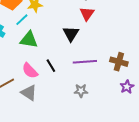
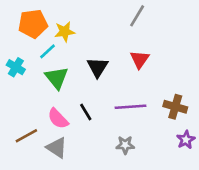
red triangle: (87, 14) -> (140, 59), moved
black triangle: (71, 34) -> (98, 67), moved
green triangle: (29, 40) -> (57, 78), turned 42

